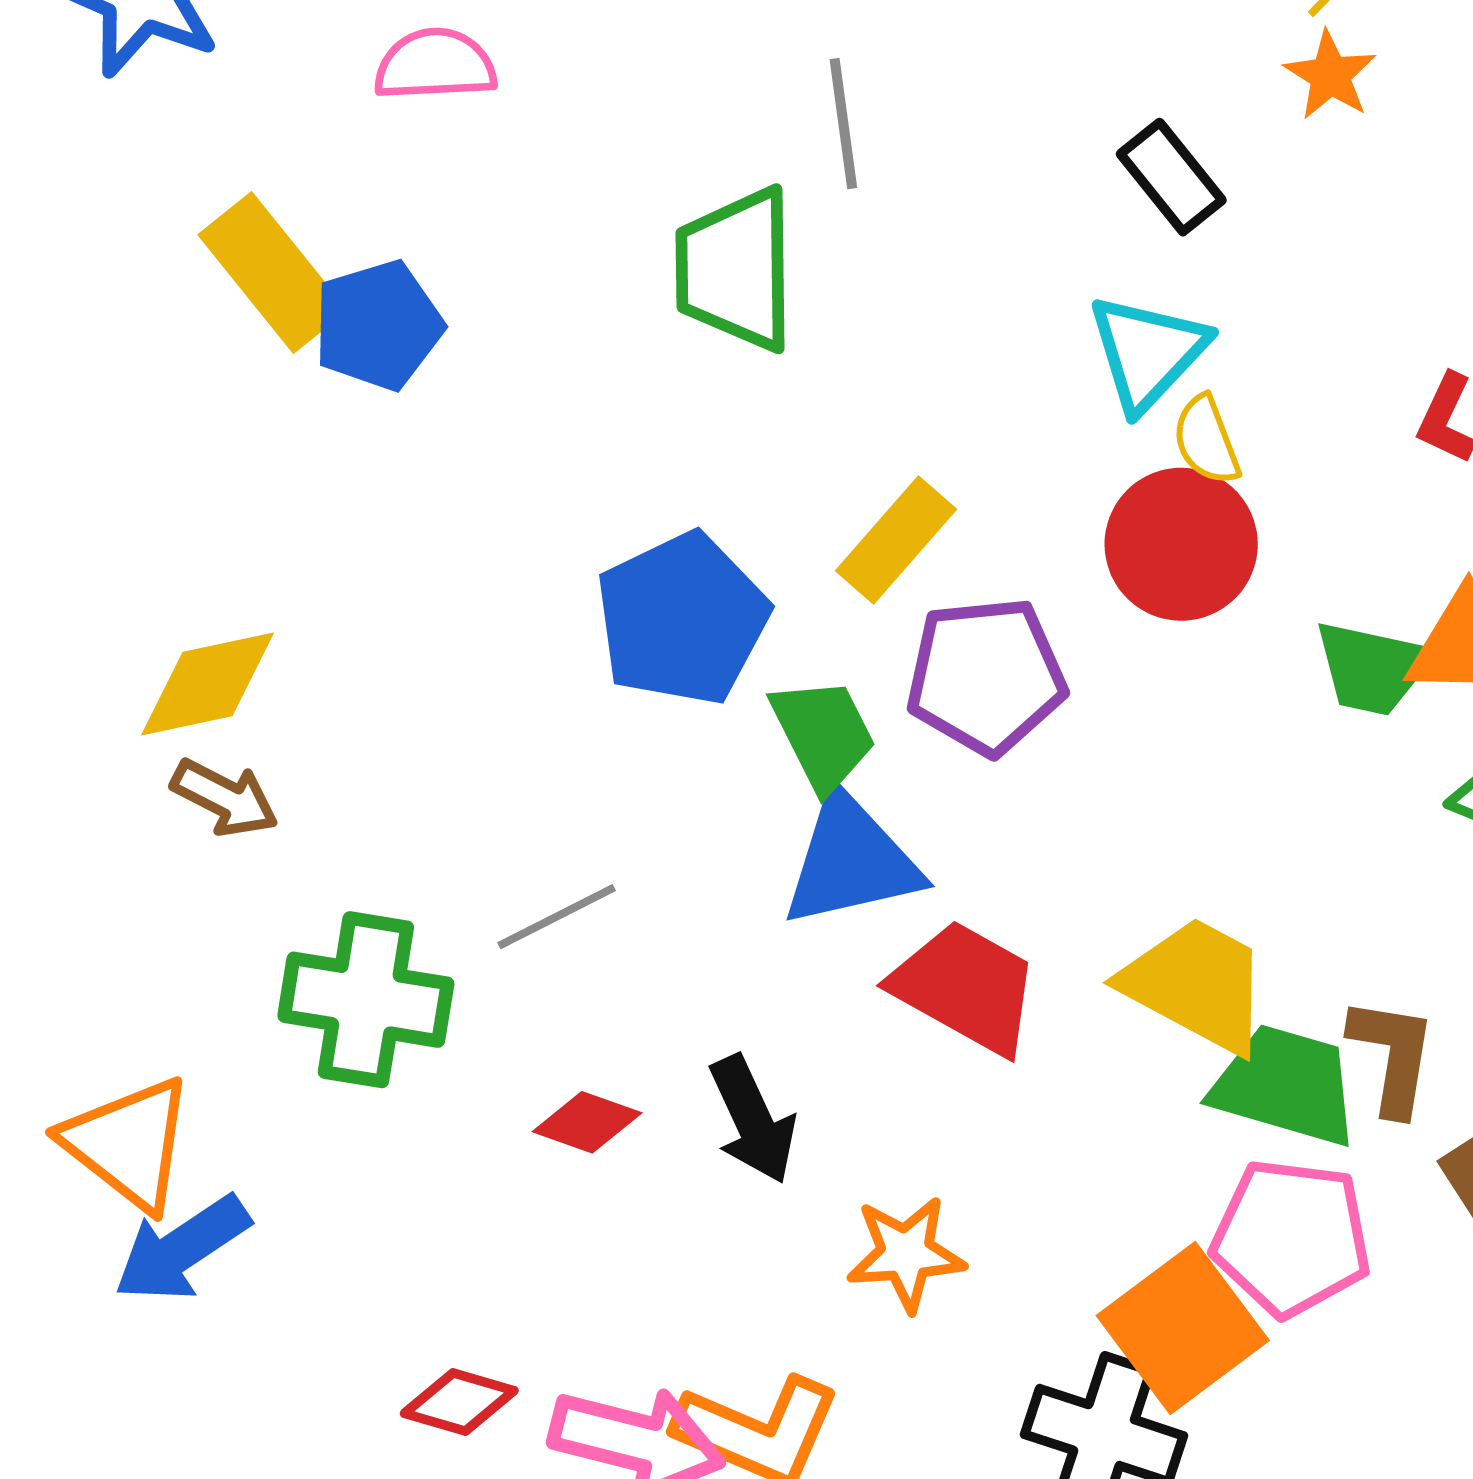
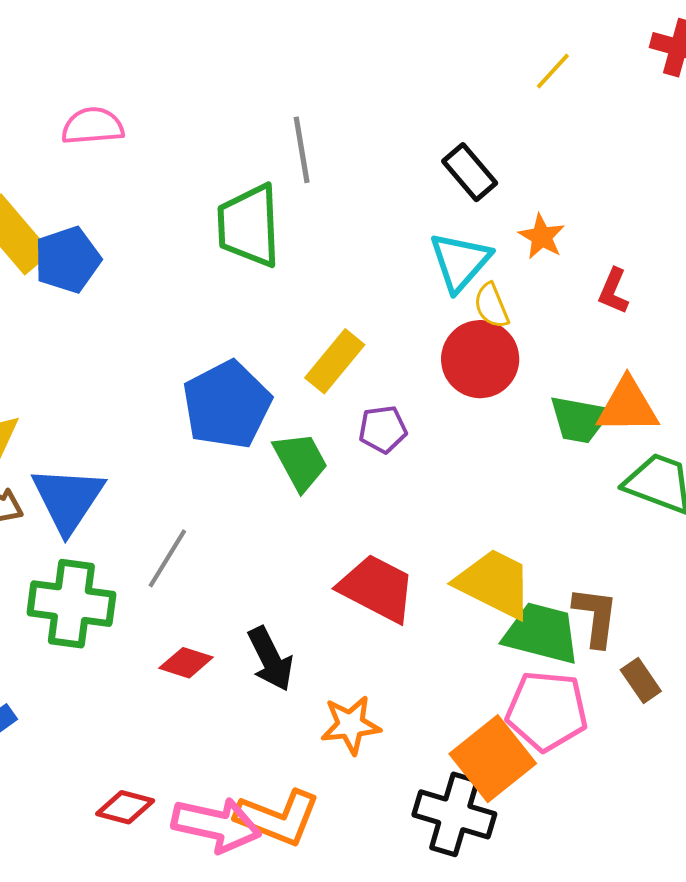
orange star: (1330, 75) -> (542, 237), moved
purple pentagon: (986, 676) -> (383, 429), size x0.6
blue triangle: (851, 861) -> (68, 499), moved, turned -42
gray line: (557, 917) -> (167, 558), turned -30

